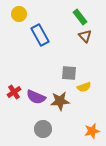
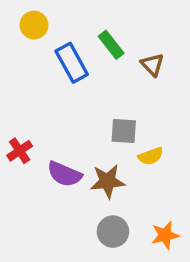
green rectangle: (80, 17) -> (111, 45), moved
red cross: (14, 92) -> (20, 151), moved
gray circle: (43, 129) -> (113, 232), moved

